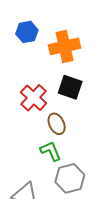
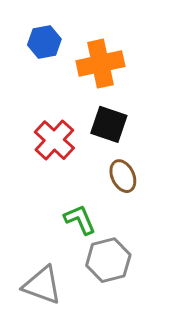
brown ellipse: (57, 124) -> (123, 176), moved

